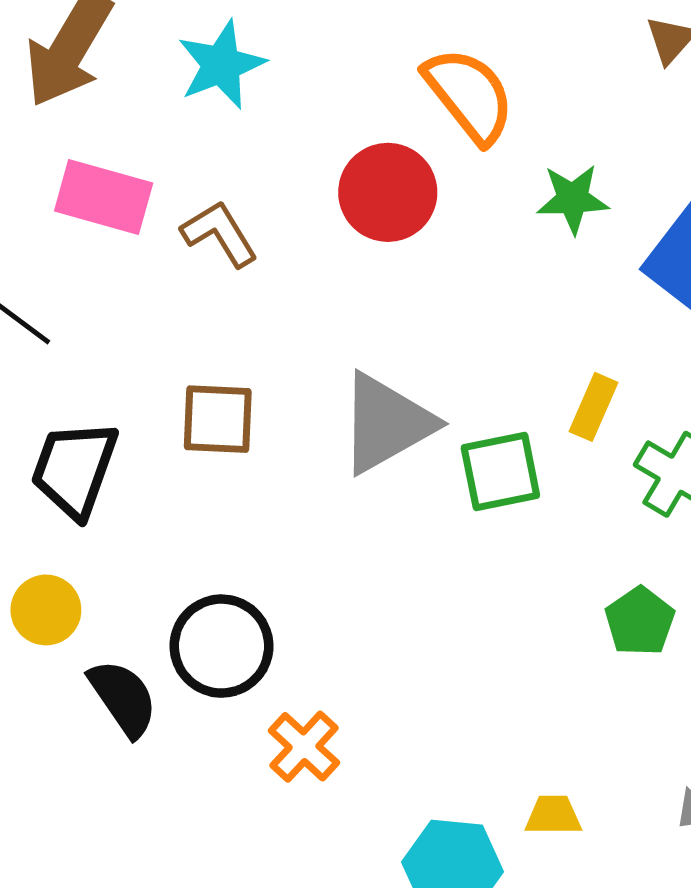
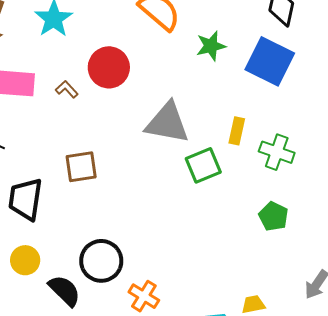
red circle: (388, 192) -> (109, 67), moved
brown L-shape: (220, 234) -> (67, 89), size x0.7
gray triangle: (386, 423) -> (167, 123), moved, turned 51

